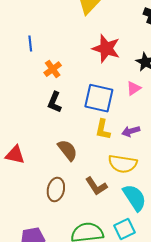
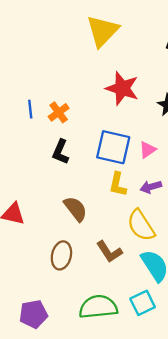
blue line: (30, 44) -> (30, 109), moved
pink triangle: (134, 88) -> (148, 150), moved
yellow semicircle: (123, 164) -> (141, 225), turned 48

